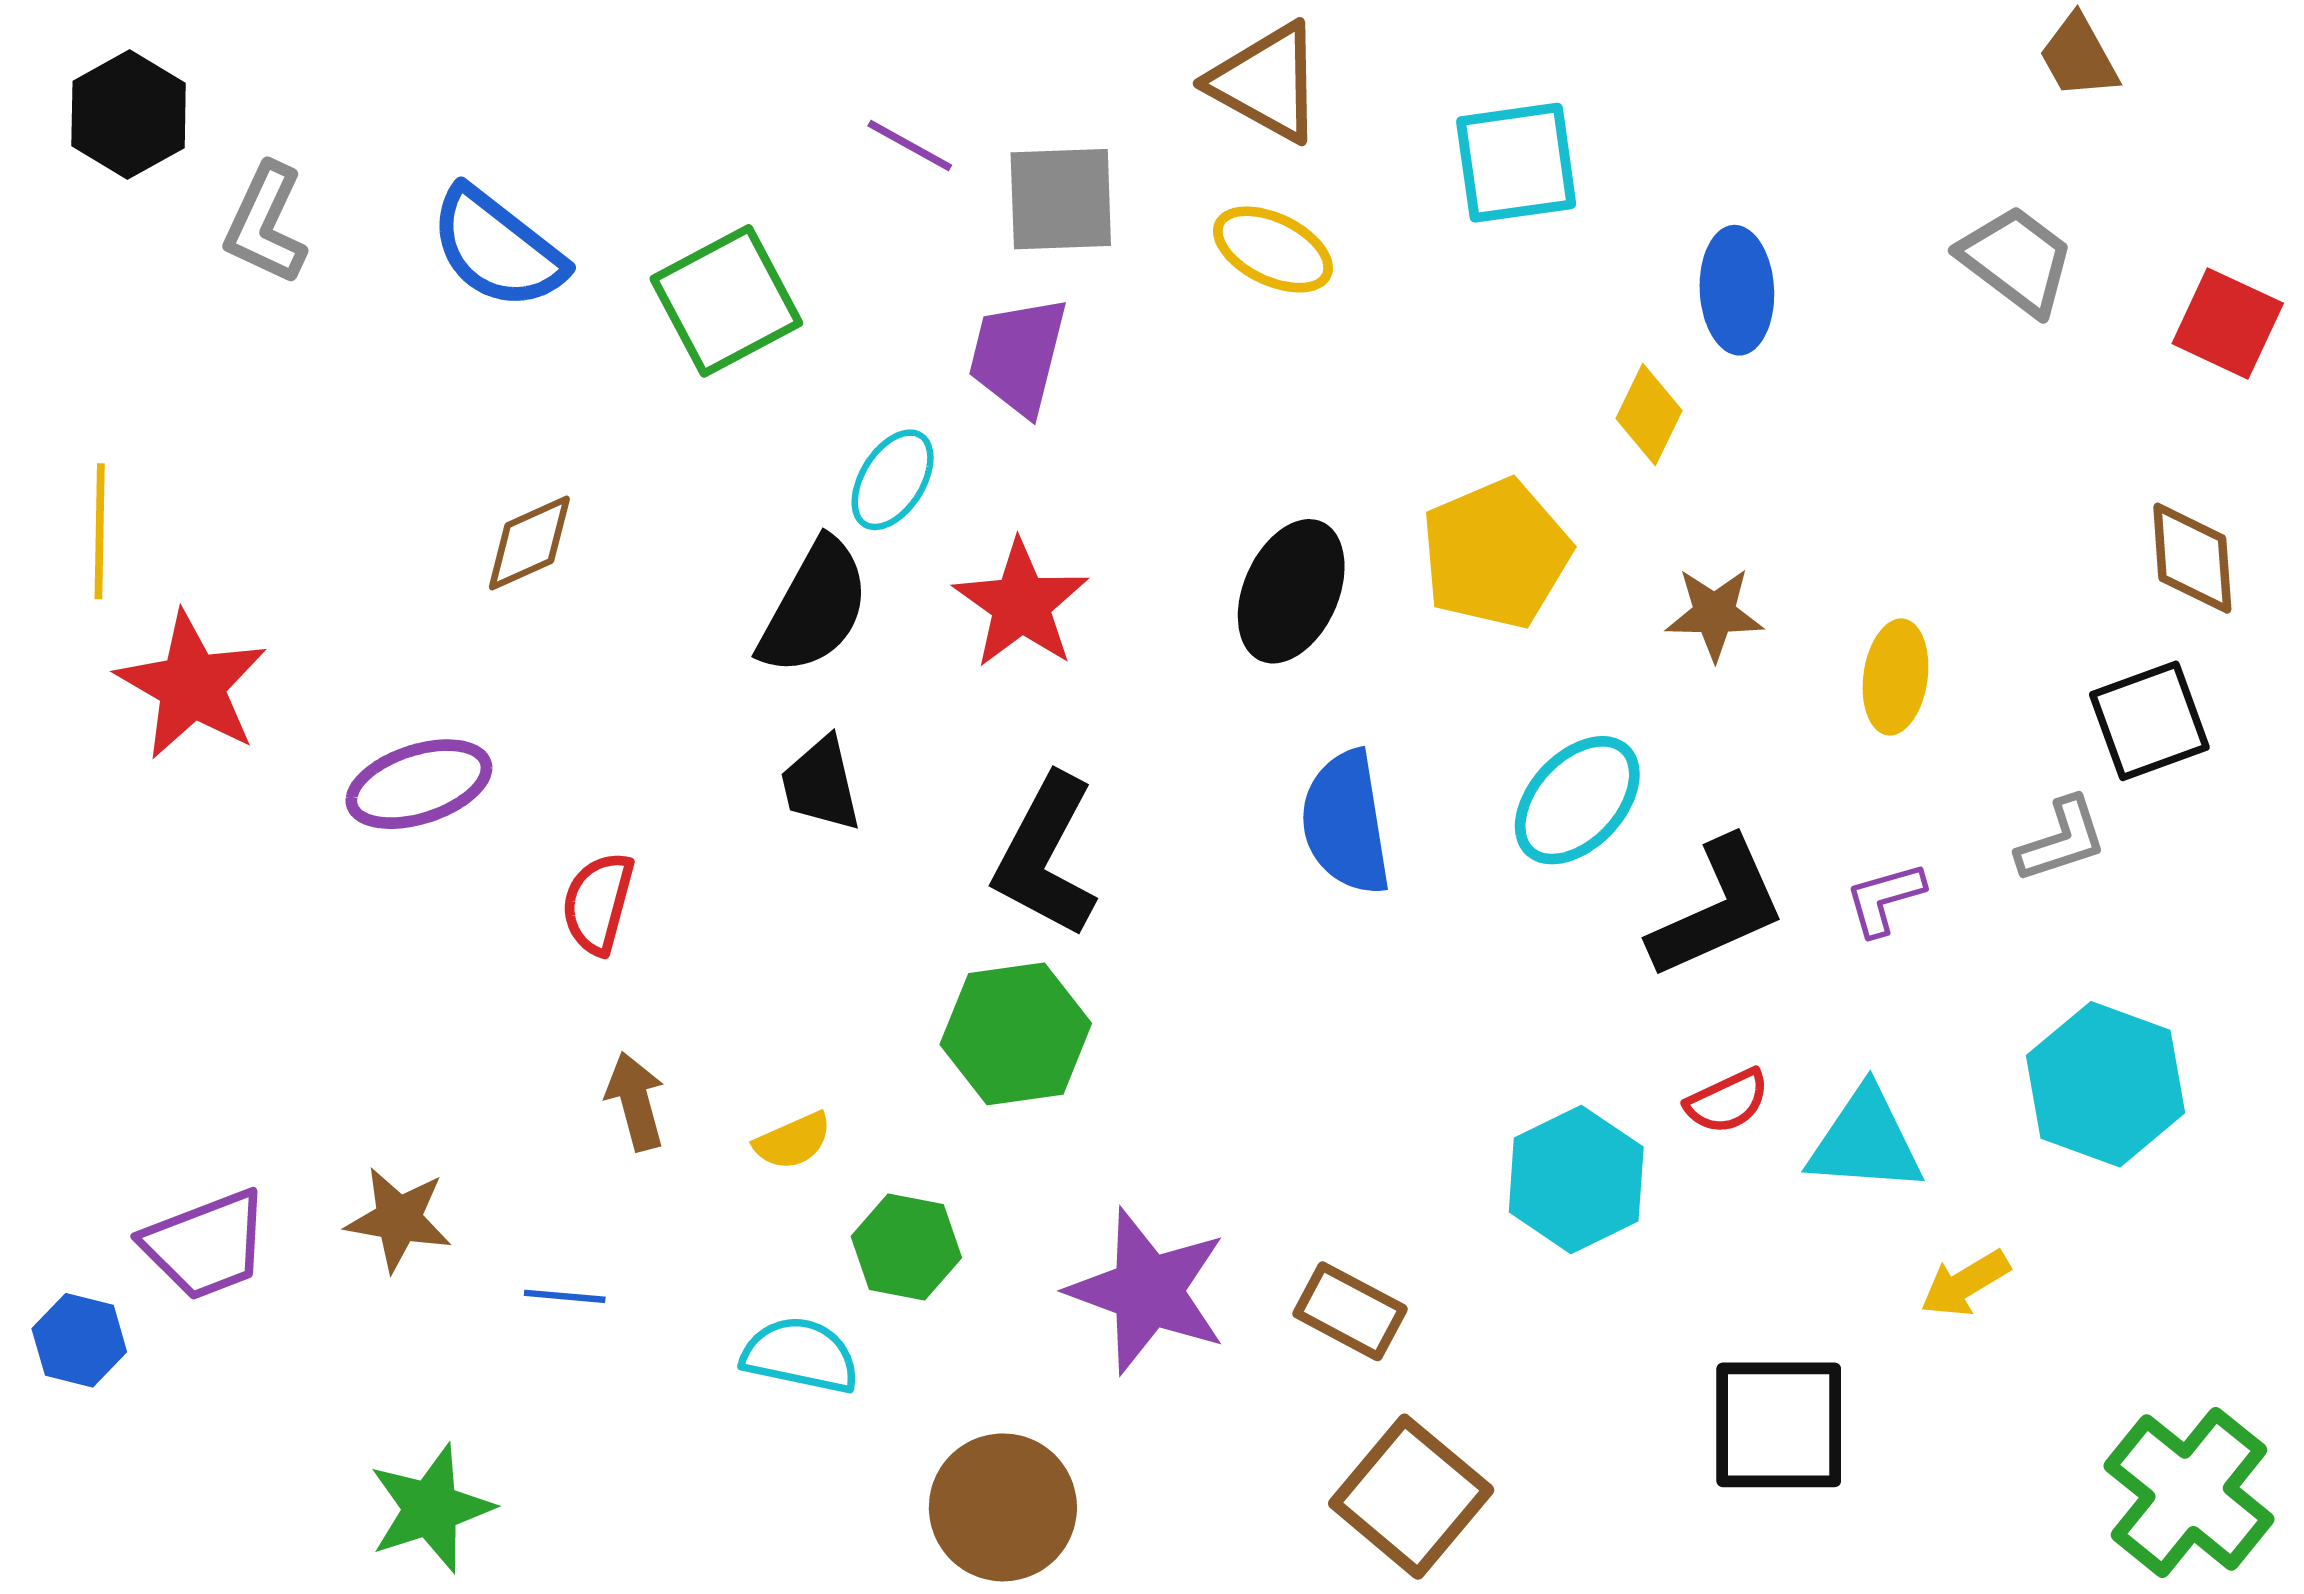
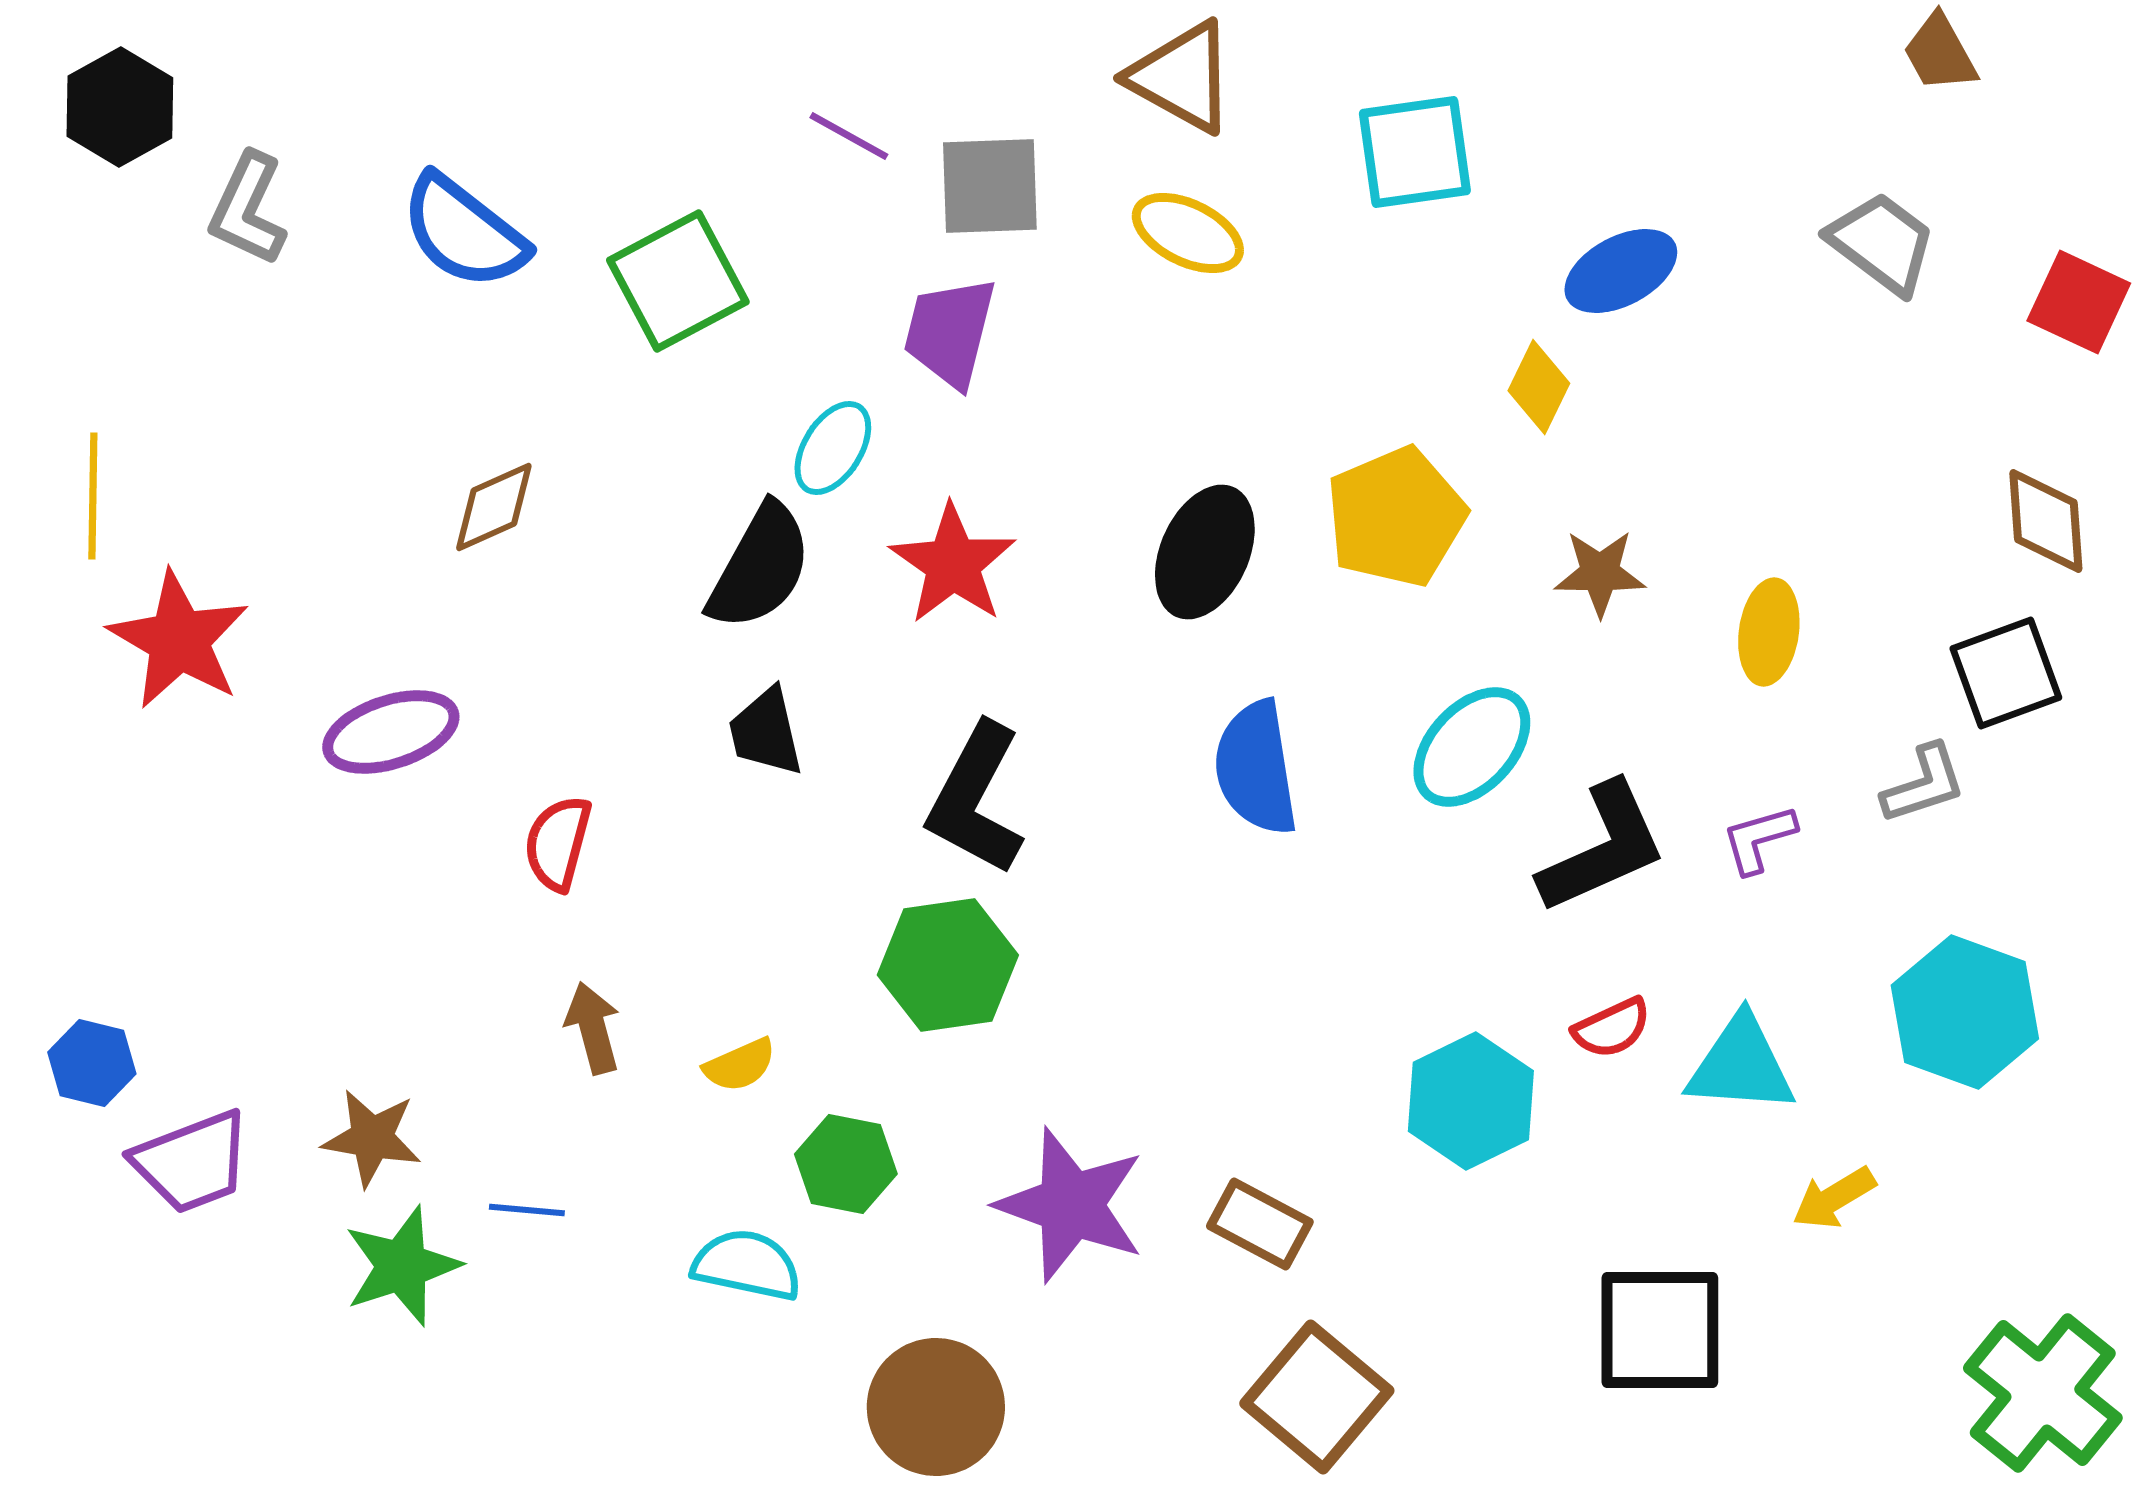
blue ellipse: (1737, 290) -> (1621, 271), turned 65
blue hexagon: (79, 1340) -> (92, 1063), moved
green star: (431, 1508) -> (402, 1266), moved

